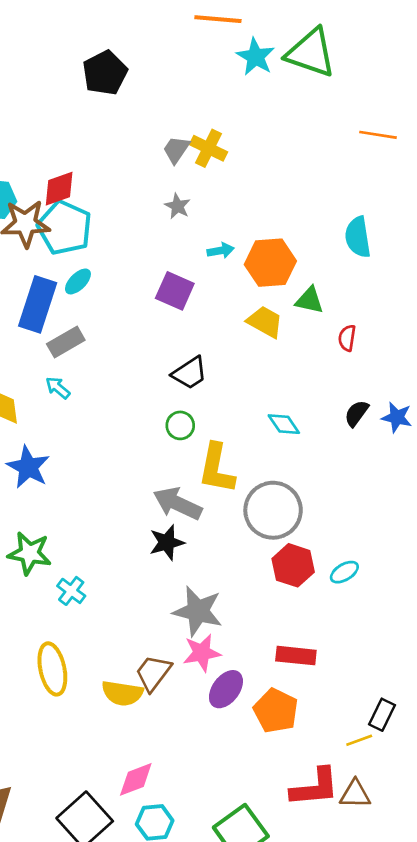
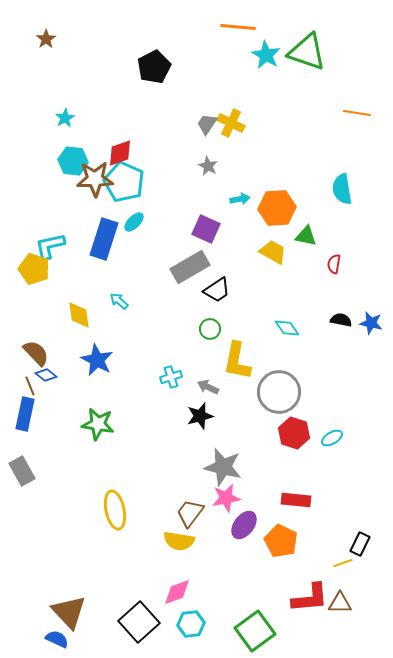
gray rectangle: (66, 342) -> (190, 267), moved, size x1.4
black semicircle: (356, 413) -> (341, 320), turned 65
gray arrow: (178, 503) -> (208, 387), size x0.6
cyan cross: (71, 591) -> (171, 377), moved, turned 35
yellow semicircle: (122, 693) -> (179, 541), moved

